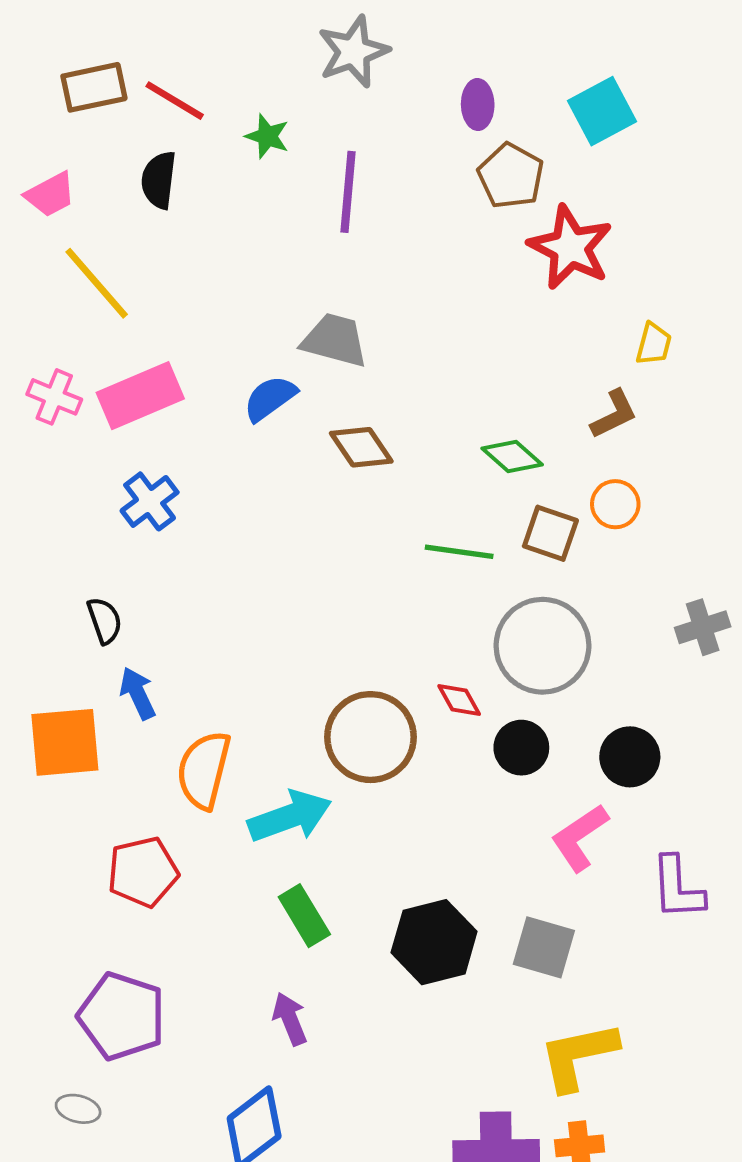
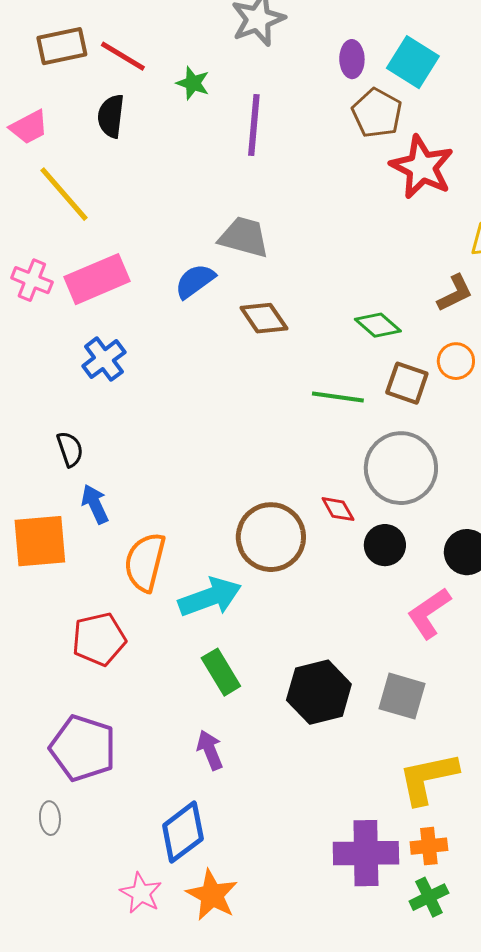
cyan square: (602, 111) -> (413, 62), moved, turned -30
gray ellipse: (78, 1109) -> (50, 818), turned 72

